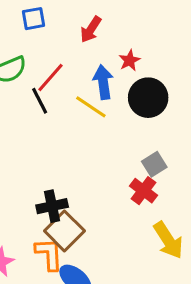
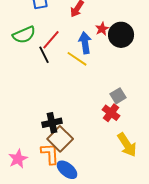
black circle: (148, 98) -> (121, 35), moved

